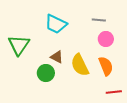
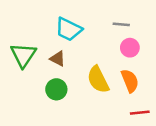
brown triangle: (57, 57) -> (58, 59), moved

